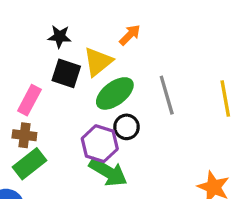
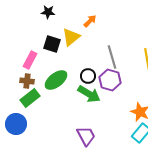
black star: (60, 37) -> (48, 12), moved
green ellipse: (115, 93) -> (56, 80), moved
purple hexagon: (100, 144) -> (110, 80), moved
green arrow: (108, 172) -> (89, 94), moved

